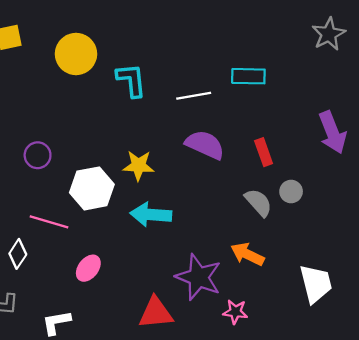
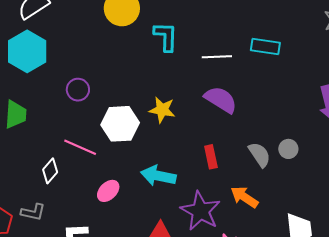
red rectangle: (264, 152) -> (211, 157), moved
cyan arrow: (151, 215) -> (158, 176), moved

